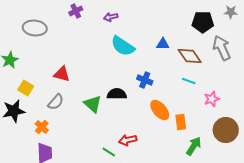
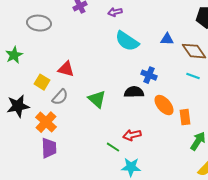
yellow square: (26, 88) -> (42, 82), moved
black semicircle: (117, 94) -> (134, 92), moved
orange cross: (42, 127) -> (46, 122), size x1.5

